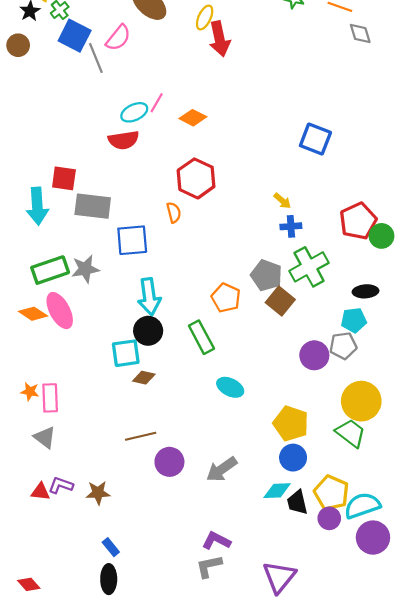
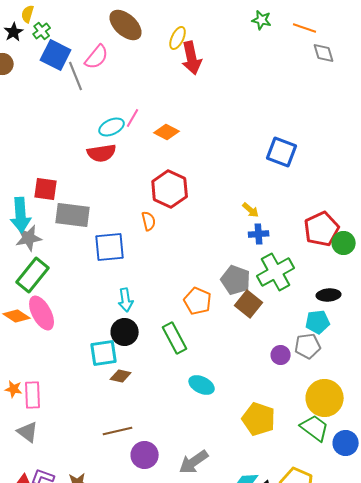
gray star: (85, 269) -> (29, 238), moved
green rectangle: (50, 270) -> (33, 275), turned -32
cyan arrow: (149, 297) -> (126, 300), size x0.7
purple circle: (314, 355) -> (281, 355), size x0.7
blue circle: (293, 458) -> (346, 443), moved

